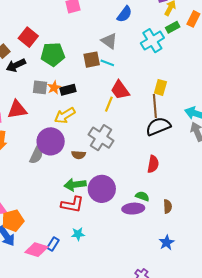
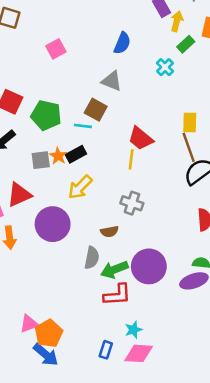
cyan cross: (152, 41) -> (165, 67), size x0.6
green pentagon: (53, 54) -> (46, 115), turned 30
brown square: (92, 60) -> (96, 110), turned -36
cyan line: (107, 63) -> (83, 126), moved
gray cross: (101, 138) -> (132, 203), size x0.7
purple circle: (51, 141) -> (53, 224), moved
gray semicircle: (36, 155) -> (92, 258), moved
pink diamond: (36, 250) -> (139, 353), moved

